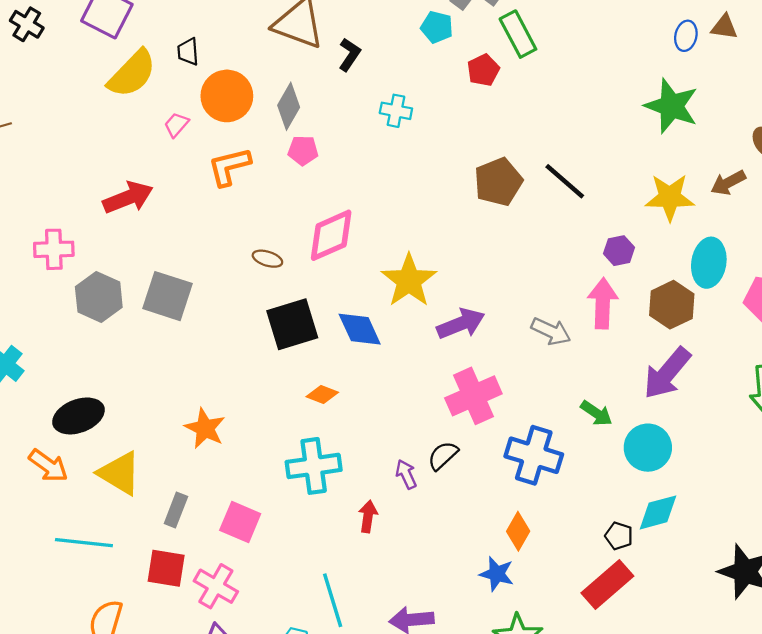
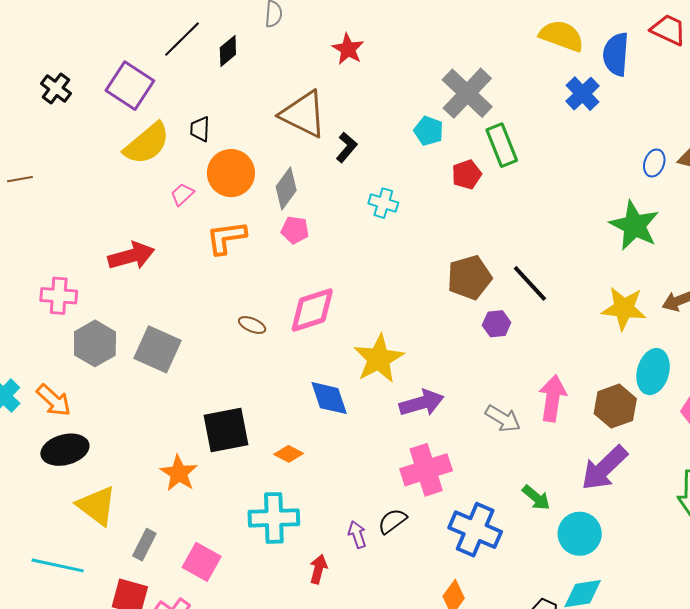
purple hexagon: (619, 251) -> (497, 324), moved
black square: (292, 324) -> (226, 430), moved
orange arrow: (48, 466) -> (54, 400), moved

